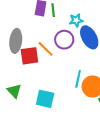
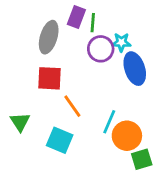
purple circle: (64, 40) -> (101, 49), moved
gray ellipse: (16, 41) -> (49, 37), moved
orange line: (46, 49) -> (72, 106), moved

